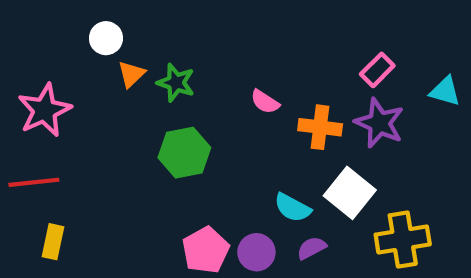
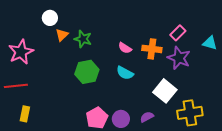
orange cross: (320, 127) -> (152, 49), moved
cyan semicircle: (292, 208) -> (125, 73), moved

